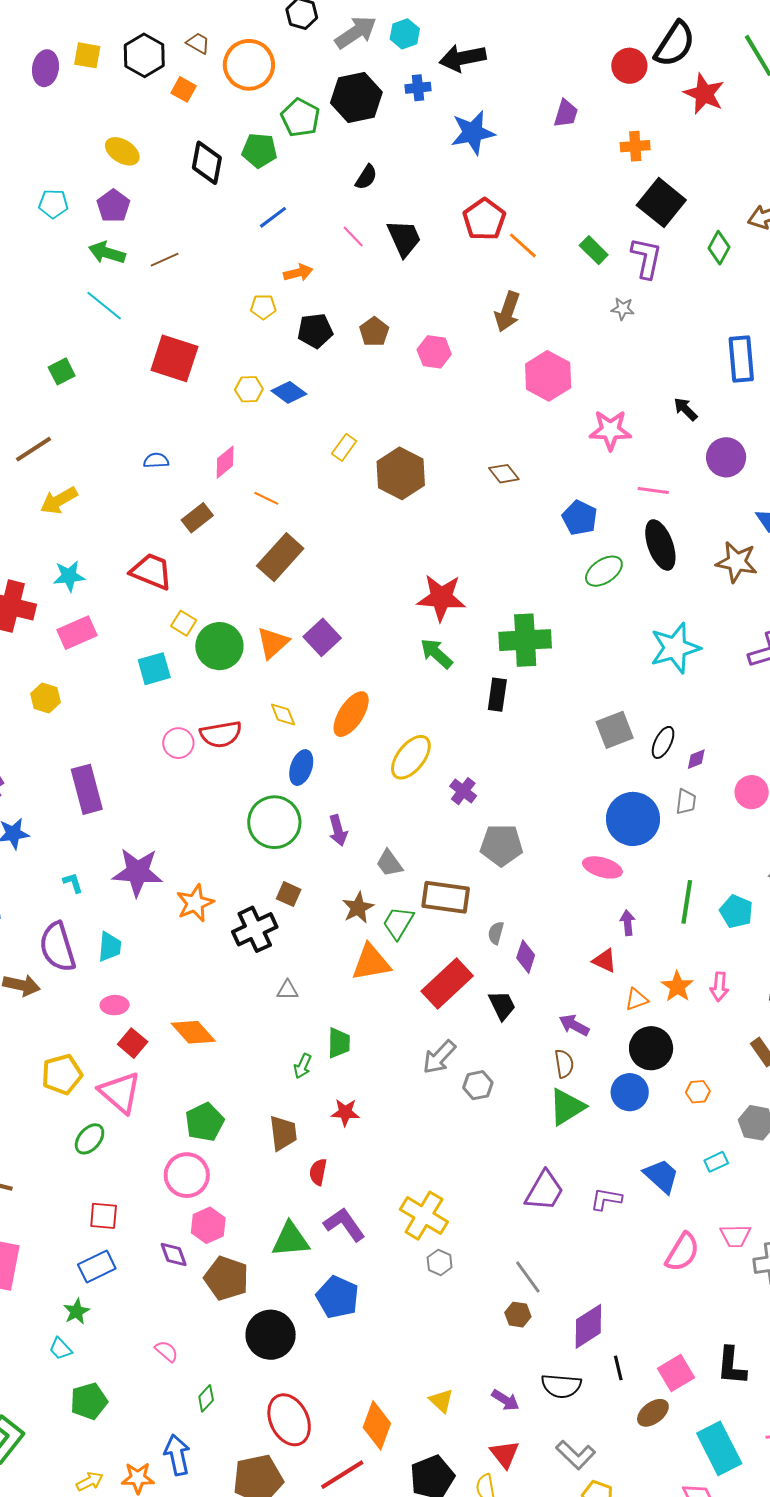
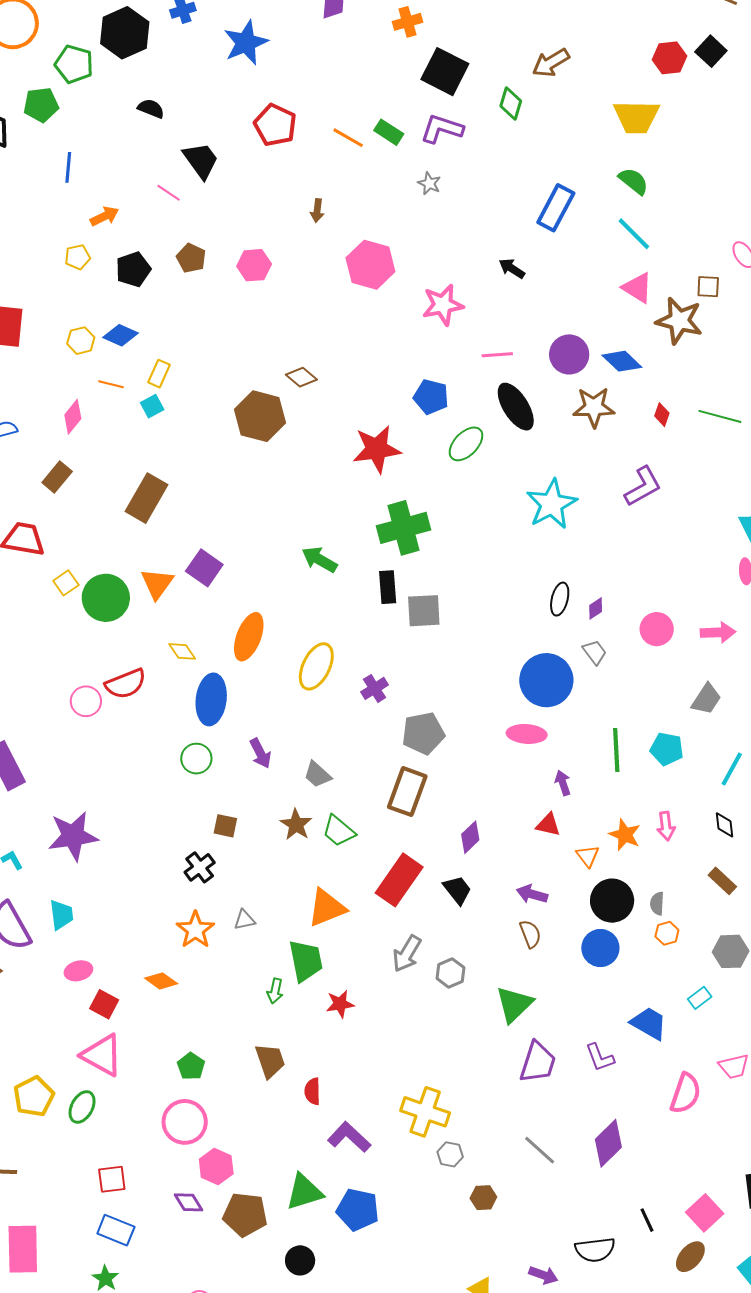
black semicircle: (366, 177) -> (151, 109), turned -88
blue line: (273, 217) -> (68, 167), turned -36
pink line: (353, 237) -> (169, 193), moved
orange line: (523, 245) -> (348, 138), moved
purple L-shape: (646, 258) -> (442, 129), turned -72
gray star: (623, 309) -> (429, 183), turned 30
brown arrow: (507, 312) -> (317, 211), size x0.6
blue rectangle: (741, 359) -> (556, 208), turned 45
yellow rectangle: (344, 447) -> (159, 374), moved
purple circle: (726, 457) -> (569, 354), moved
brown hexagon: (401, 473) -> (260, 416), moved
brown diamond: (504, 474) -> (301, 377), moved
orange line: (266, 498) -> (111, 384), moved
red star: (441, 598) -> (377, 449), moved
yellow square: (184, 623) -> (66, 583), turned 35
cyan square: (154, 669) -> (152, 406), moved, size x0.7
gray square: (615, 730) -> (424, 611), moved, turned 30
blue ellipse: (301, 768) -> (211, 699), size x1.4
purple cross: (463, 791) -> (375, 688), turned 32
gray trapezoid: (686, 802) -> (595, 652), turned -32
green circle: (274, 822) -> (196, 759), size x0.6
brown rectangle: (446, 897) -> (407, 792), moved, turned -66
orange star: (195, 903) -> (195, 930), moved
green trapezoid: (398, 923) -> (339, 831), turned -69
black cross: (255, 929) -> (200, 867), size x0.7
gray semicircle: (496, 933) -> (657, 903), moved
purple diamond: (526, 957) -> (470, 837), turned 40
orange triangle: (371, 962) -> (327, 908), moved
orange triangle: (637, 999) -> (588, 856), turned -35
orange diamond: (193, 1032) -> (161, 981), size x0.7
green trapezoid: (339, 1043) -> (306, 961), size x1.4
yellow pentagon: (62, 1074) -> (34, 1096), moved
green triangle: (567, 1107) -> (514, 1004), moved
red star: (345, 1112) -> (340, 1004), moved
green pentagon: (205, 1122) -> (191, 1066), size x0.7
purple L-shape: (606, 1199) -> (600, 1057), turned -108
green triangle: (291, 1240) -> (304, 1192), moved
blue rectangle: (97, 1267) -> (116, 1230), turned 60
brown hexagon: (518, 1315) -> (483, 1198), moved
purple diamond: (588, 1326) -> (608, 1143), moved
black circle: (271, 1335) -> (300, 1260), size x0.6

